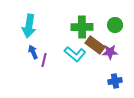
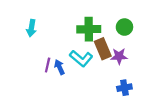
cyan arrow: (29, 26) -> (31, 28), size x0.7
brown rectangle: (95, 45) -> (103, 49), turned 30
blue arrow: (33, 52) -> (60, 67), moved

